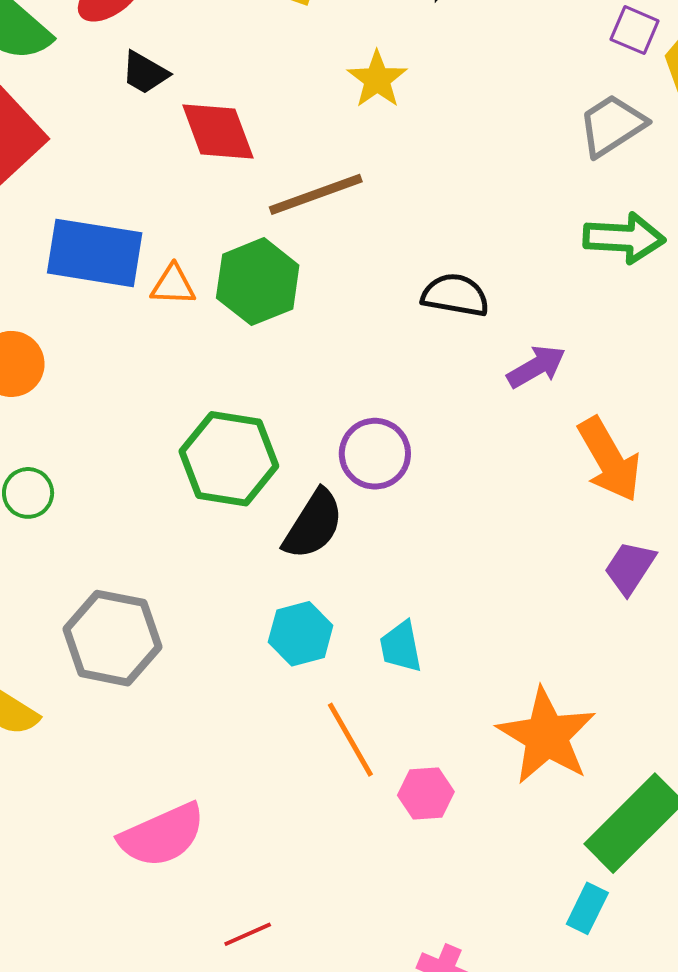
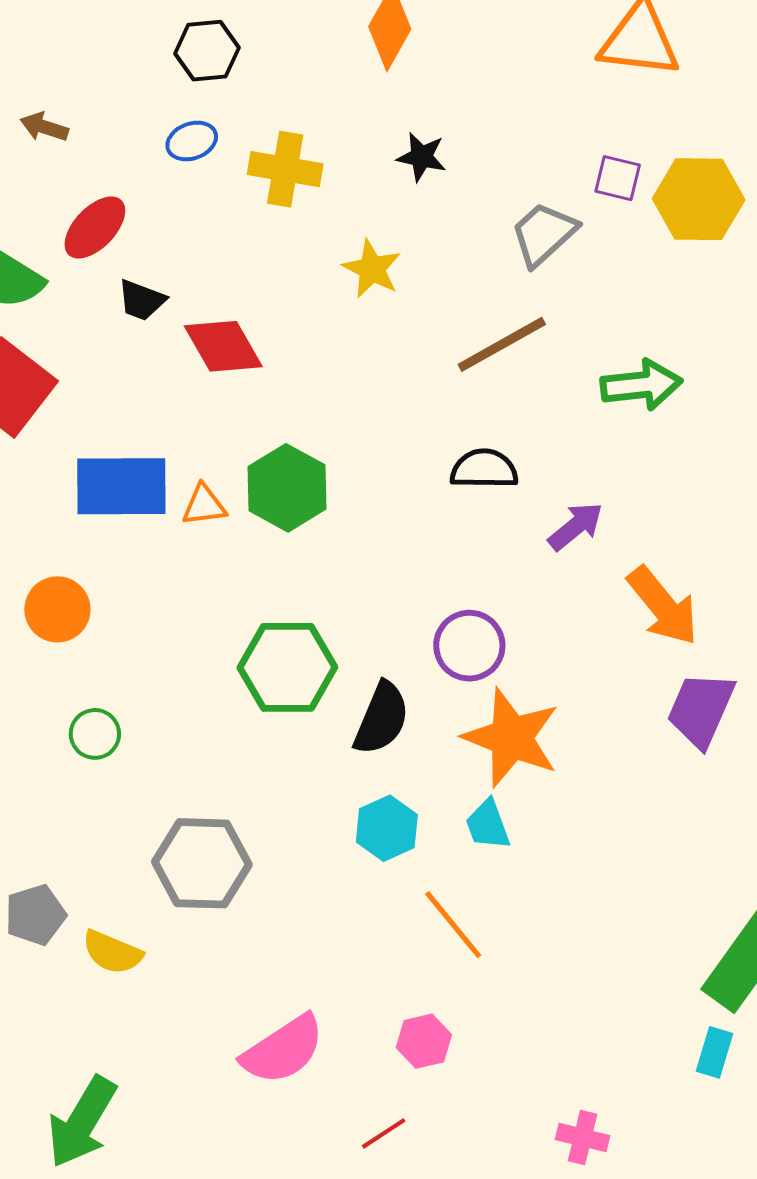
gray trapezoid: (612, 125) -> (544, 234), moved
brown line: (316, 194) -> (502, 344), moved
purple circle: (375, 454) -> (469, 646), moved
purple trapezoid: (630, 568) -> (701, 709), size x1.4
orange star: (546, 736) -> (511, 738), moved
pink hexagon: (426, 794) -> (424, 1041), moved

